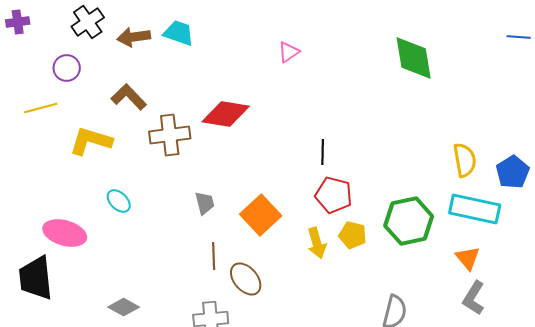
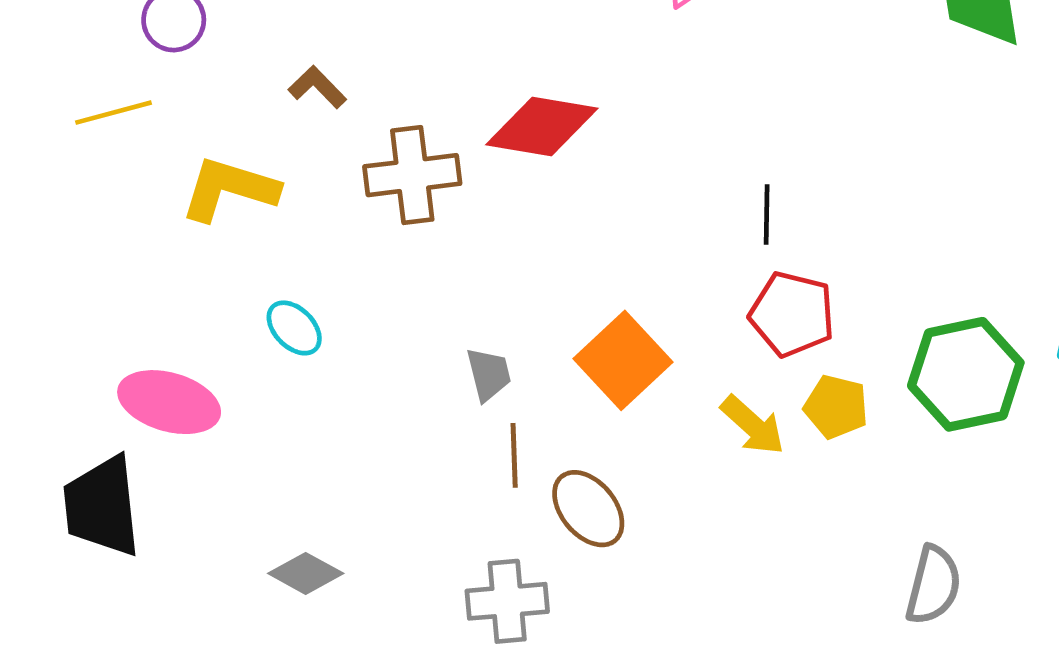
brown L-shape: (129, 97) -> (317, 87), size x0.7
gray trapezoid: (205, 203) -> (489, 374), moved
yellow arrow: (317, 243) -> (753, 425), turned -32

